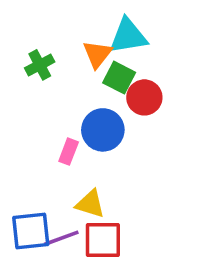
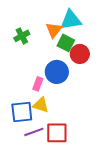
yellow triangle: (90, 204) -> (41, 105), moved
blue square: (31, 231) -> (22, 112), moved

